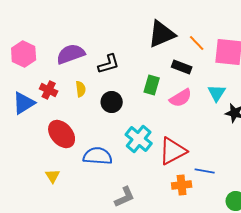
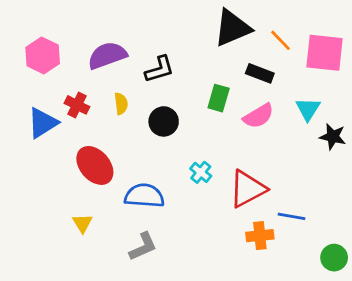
cyan cross: (139, 139) -> (201, 172), size x0.6
gray L-shape: (125, 197) -> (143, 247), moved

